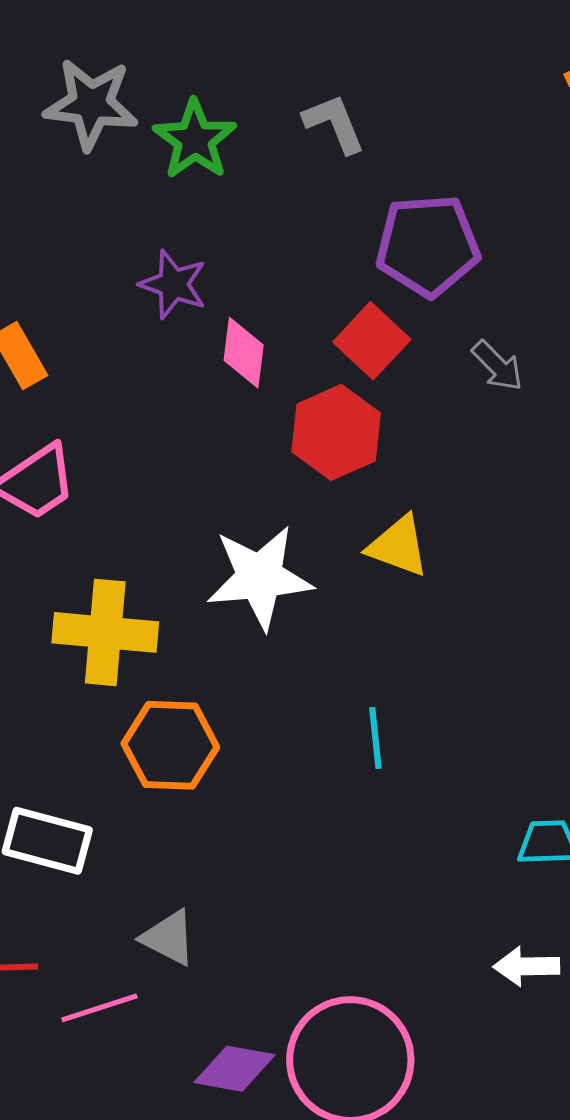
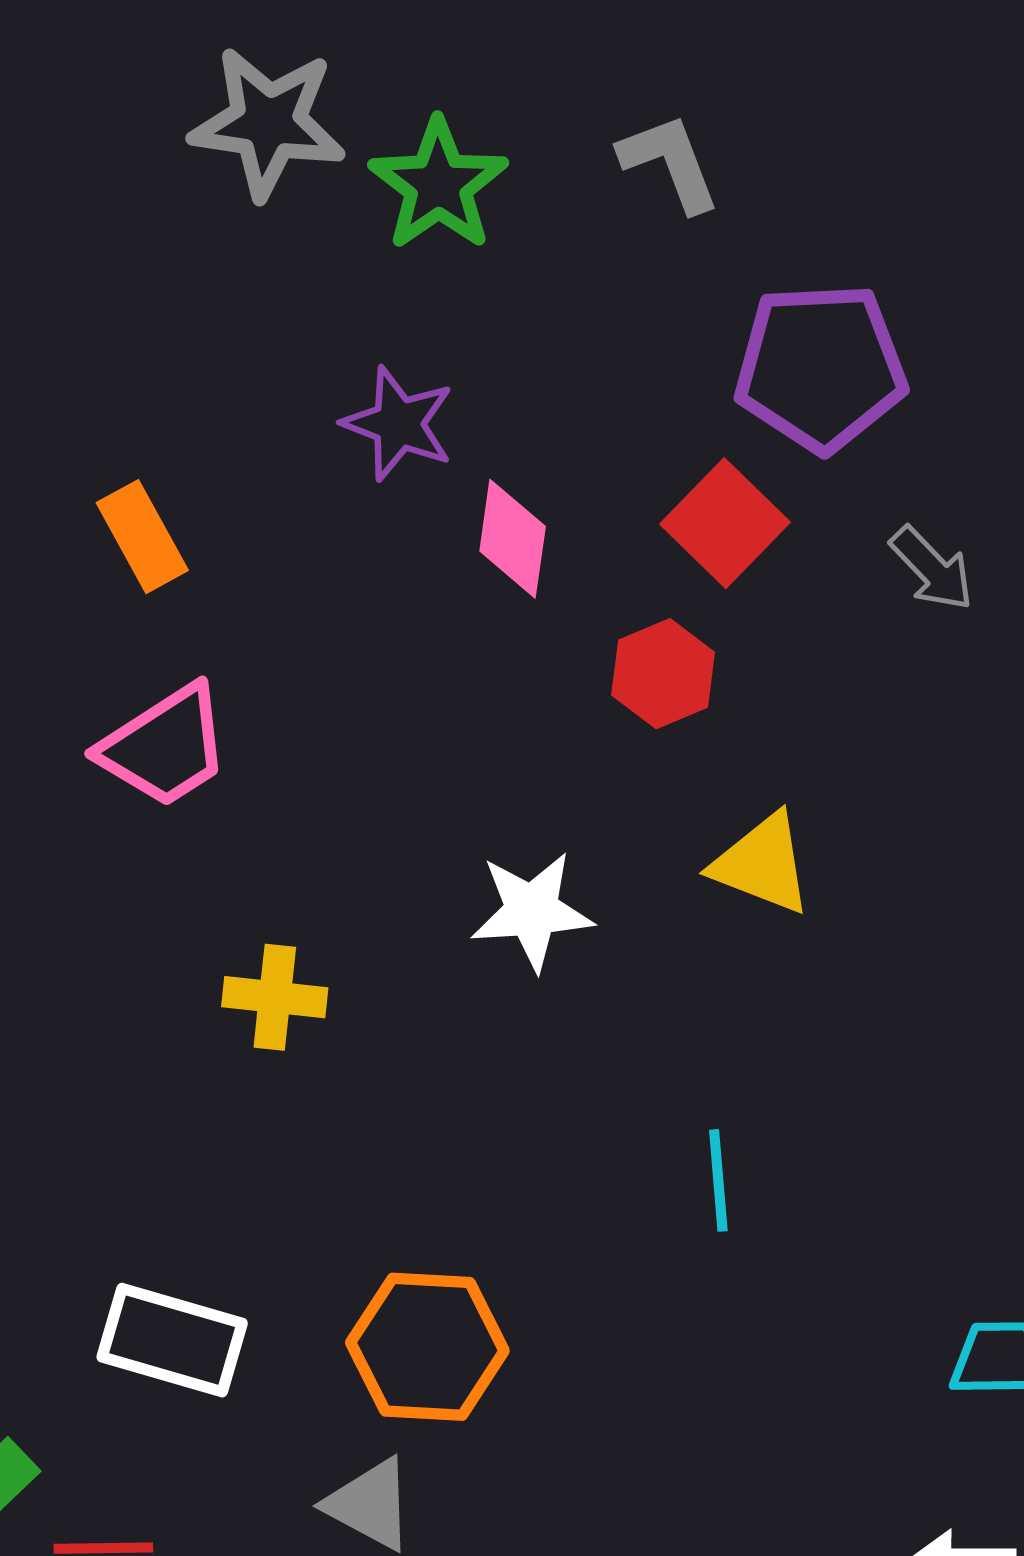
red hexagon: (336, 432) -> (663, 674), size x0.7
white star: (260, 577) -> (532, 911), size x0.7
yellow cross: (105, 632) -> (275, 997), size x0.6
orange hexagon: (170, 745) -> (427, 1347), moved

